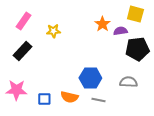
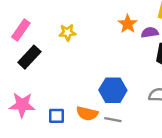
pink rectangle: (23, 21) -> (21, 30), moved
gray line: (98, 100) -> (113, 120), moved

